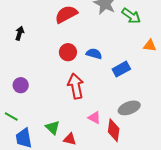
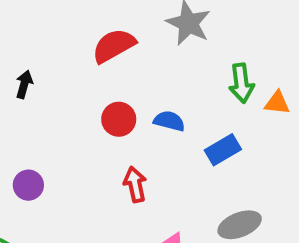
green arrow: (131, 16) -> (241, 83), moved, turned 48
red arrow: (76, 86) -> (135, 185), size x0.7

